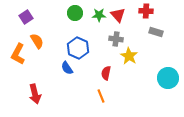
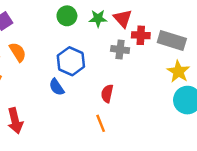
red cross: (146, 11) -> (141, 35), moved
gray rectangle: (156, 32) -> (172, 40), size x1.5
yellow star: (129, 56) -> (178, 72), moved

